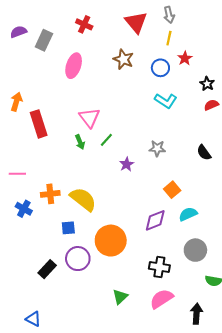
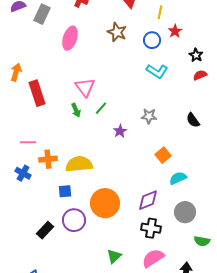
pink line: (17, 174) -> (28, 142), moved
yellow semicircle: (83, 199) -> (79, 164), turned -44
purple diamond: (155, 220) -> (148, 200), moved

